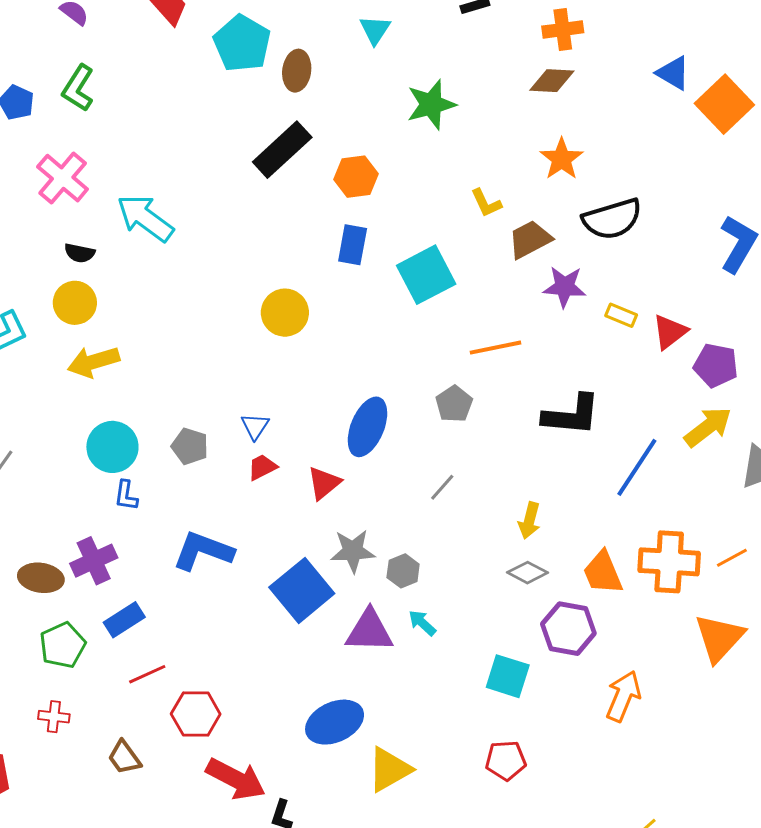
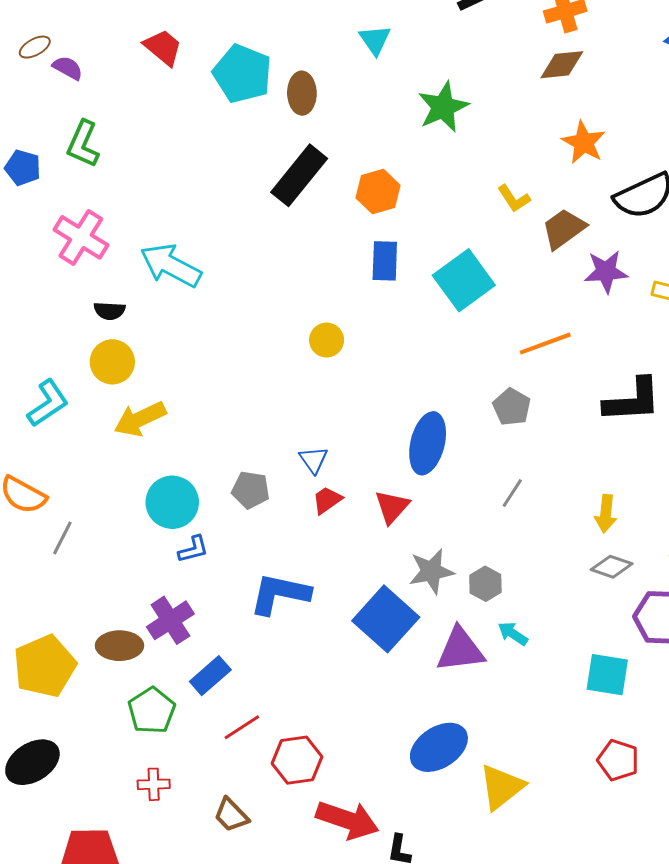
yellow circle: (285, 313) -> (327, 340), size x0.7
blue L-shape: (126, 495) -> (193, 549), turned -104
red pentagon: (506, 760) -> (618, 760), turned 30

